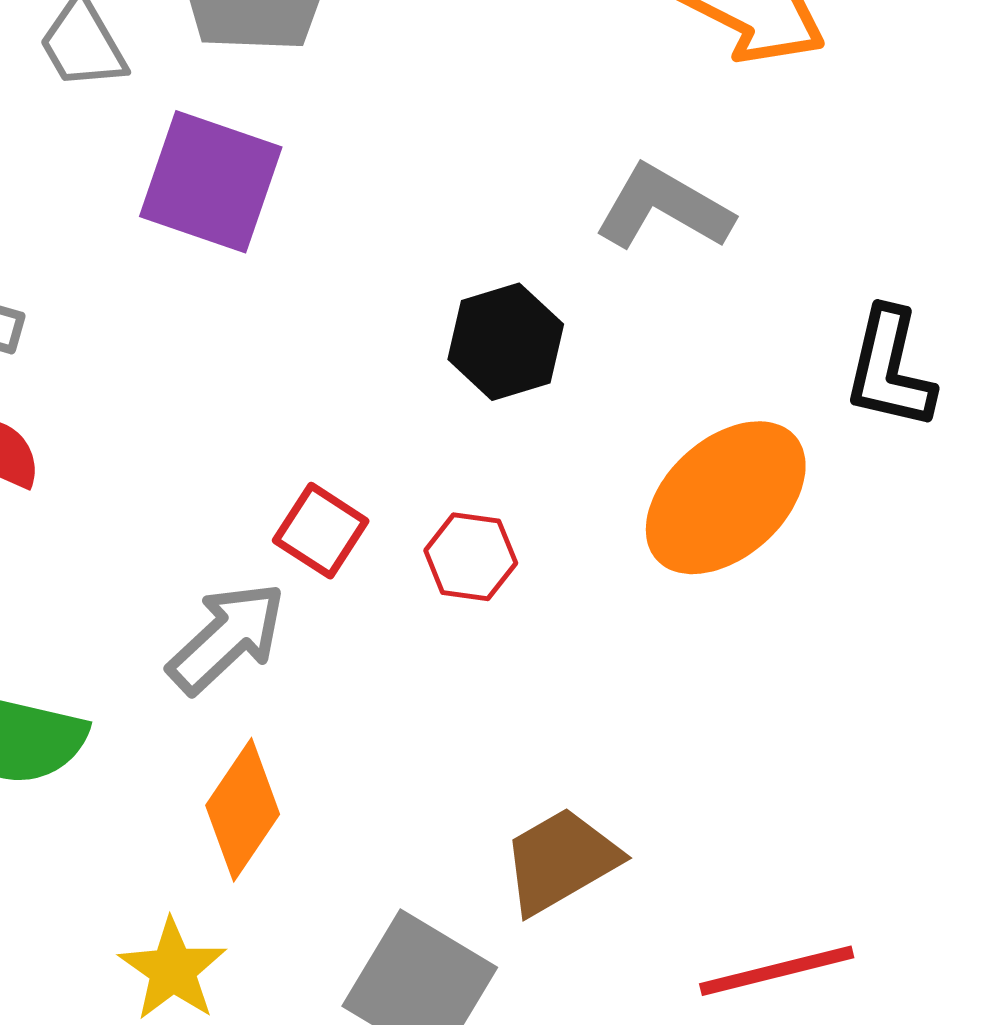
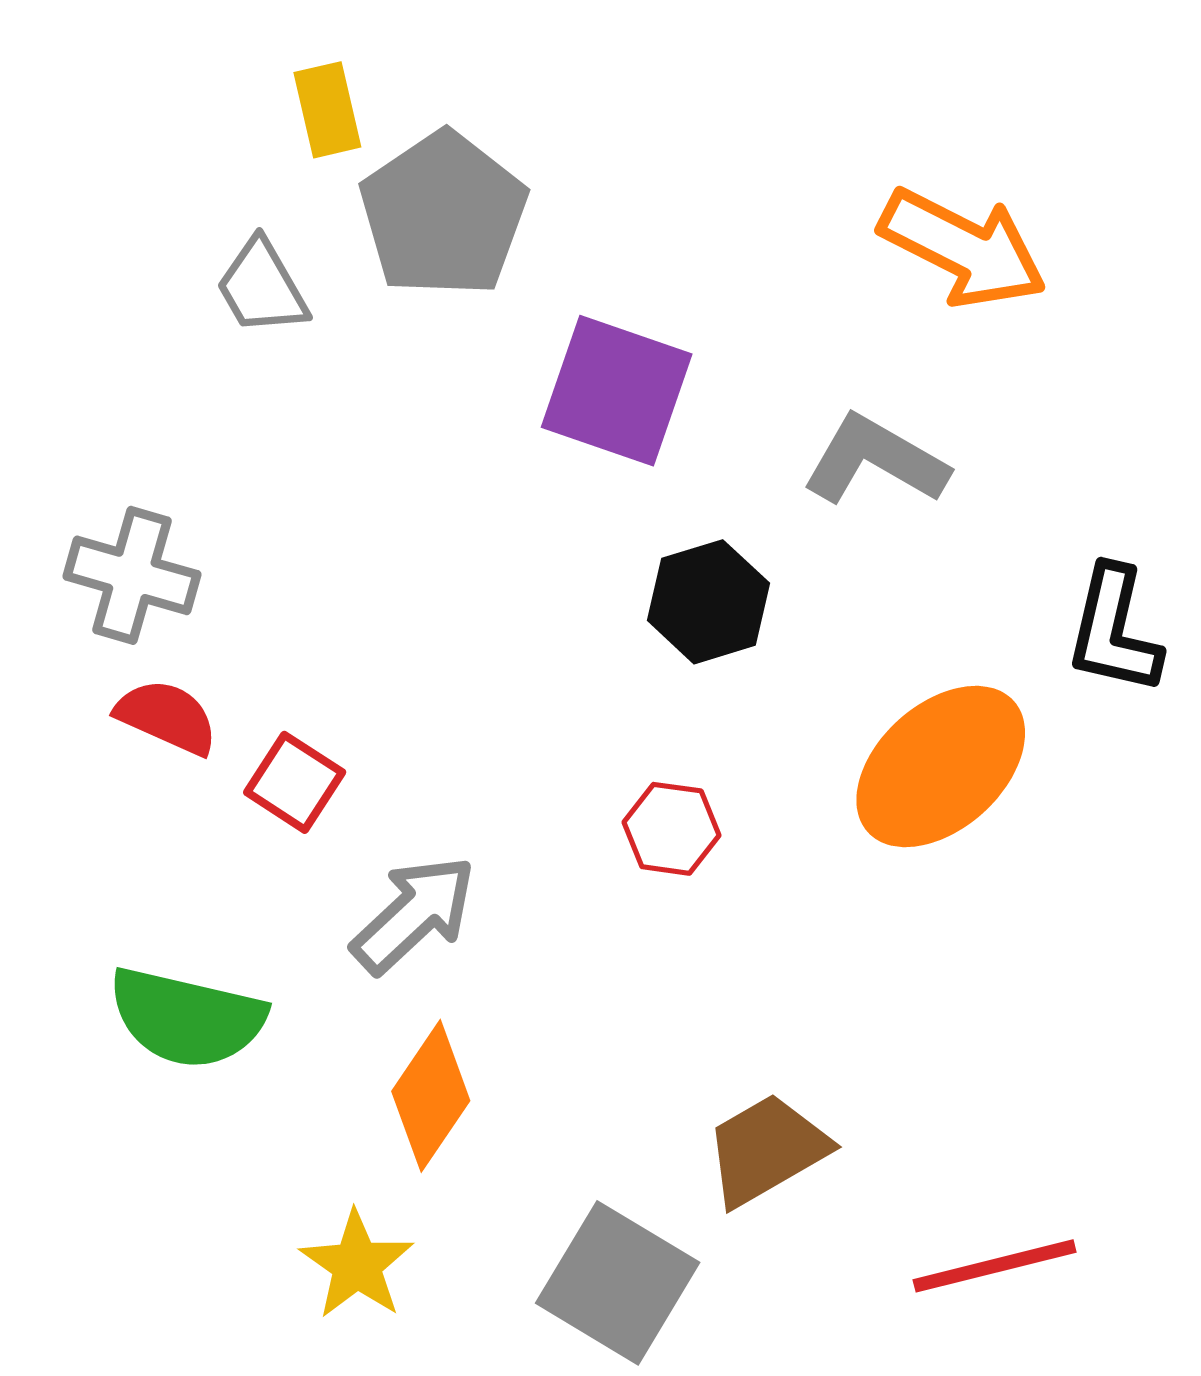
purple square: (211, 182) -> (617, 391), moved
red square: (321, 531) -> (295, 782), moved

